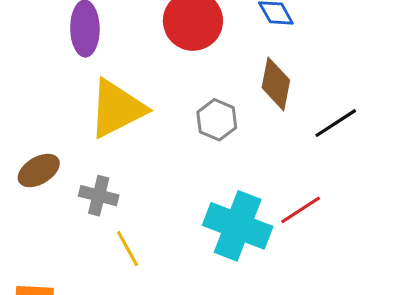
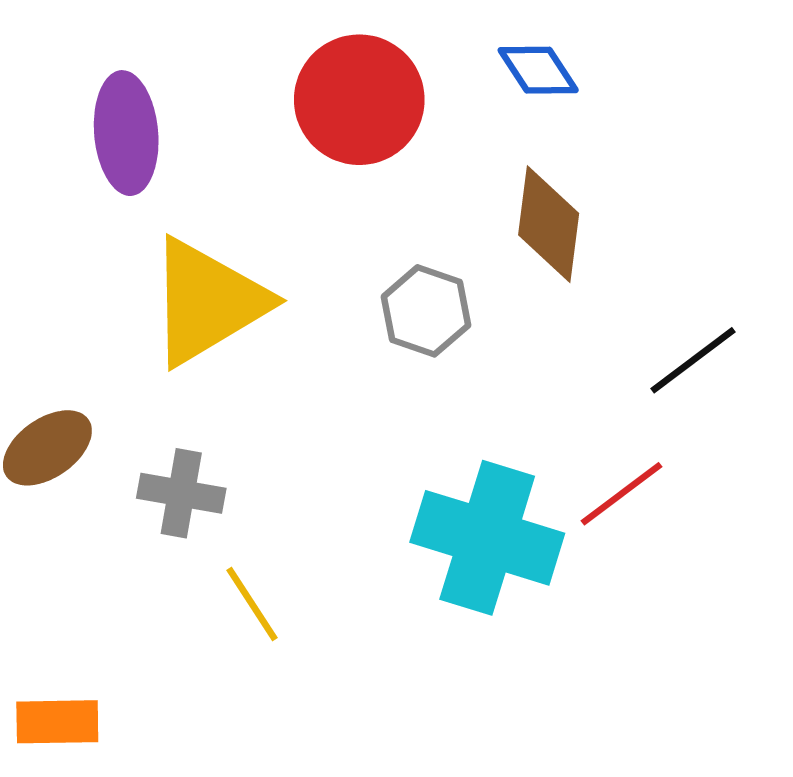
black line: (336, 123) -> (693, 360), moved

